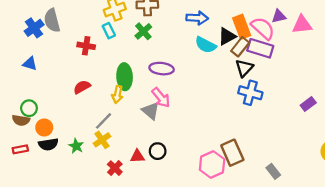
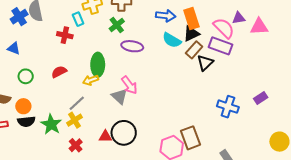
orange rectangle: (242, 27) -> (191, 19), moved
cyan rectangle: (109, 31) -> (78, 19), moved
brown rectangle: (240, 47) -> (194, 50), moved
purple ellipse: (162, 69) -> (132, 46), moved
blue cross: (250, 93) -> (228, 107), moved
yellow arrow: (117, 94) -> (91, 80), turned 56
green circle: (29, 108) -> (26, 76), moved
green star: (76, 146) -> (51, 124), size x1.5
black circle: (158, 151) -> (124, 133), size x1.6
red cross: (115, 168) -> (76, 145), moved

